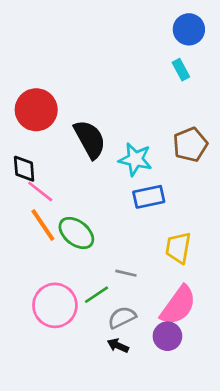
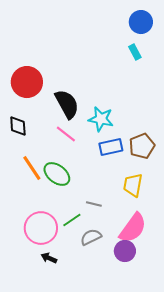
brown pentagon: (190, 145) -> (142, 146), moved
pink line: (40, 191) -> (66, 134), moved
black arrow: (118, 346) -> (49, 258), moved

